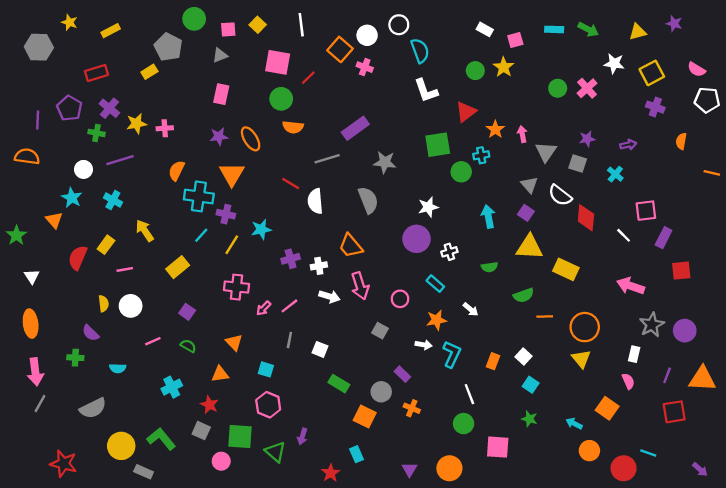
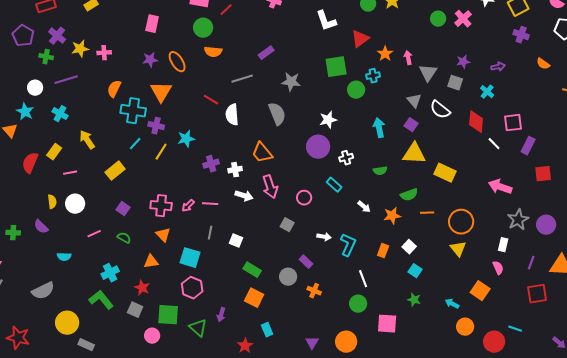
purple rectangle: (355, 128) -> (266, 53), size x0.7
orange semicircle: (681, 141) -> (543, 64), turned -64
red diamond: (586, 218) -> (476, 122), moved
pink cross: (236, 287) -> (161, 206), moved
pink line: (289, 306) -> (210, 204), turned 42
orange star: (436, 320) -> (392, 216), moved
green cross: (75, 358) -> (13, 233), moved
cyan square: (266, 369) -> (190, 258), size x1.5
orange square: (365, 416) -> (254, 298), moved
green L-shape: (161, 439) -> (101, 300), moved

